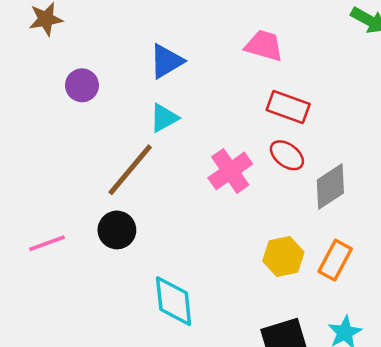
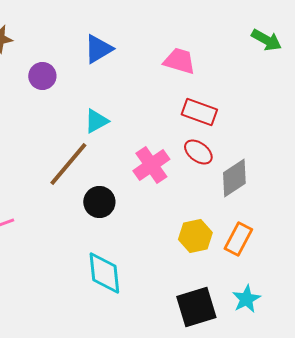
blue triangle: (166, 61) -> (98, 49), moved
purple circle: (82, 85) -> (42, 76), moved
black circle: (117, 230) -> (99, 202), moved

